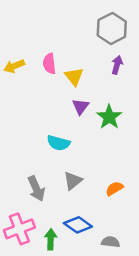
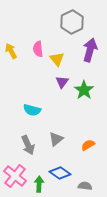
gray hexagon: (112, 28) -> (72, 22), moved
purple arrow: (117, 65) -> (90, 50), size x1.6
yellow arrow: (14, 66) -> (11, 51), turned 84
cyan semicircle: (58, 143) -> (32, 110), moved
pink cross: (19, 229) -> (15, 176), turned -30

